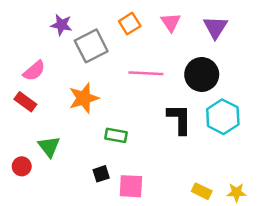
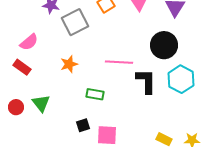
pink line: (146, 73) -> (119, 62), moved
orange star: (84, 98) -> (69, 64), size x0.7
red circle: (22, 166) -> (16, 107), moved

